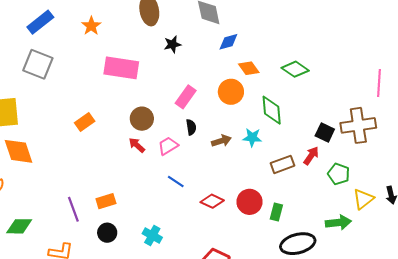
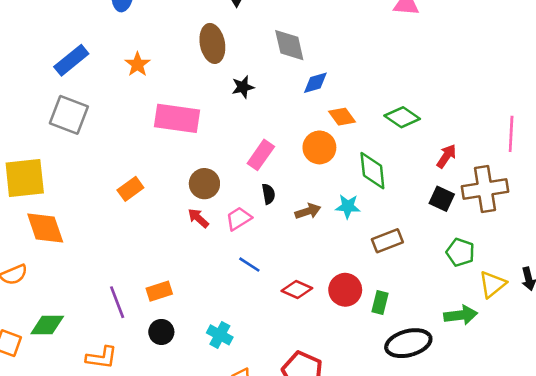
red arrow: (311, 156) -> (446, 156), moved

